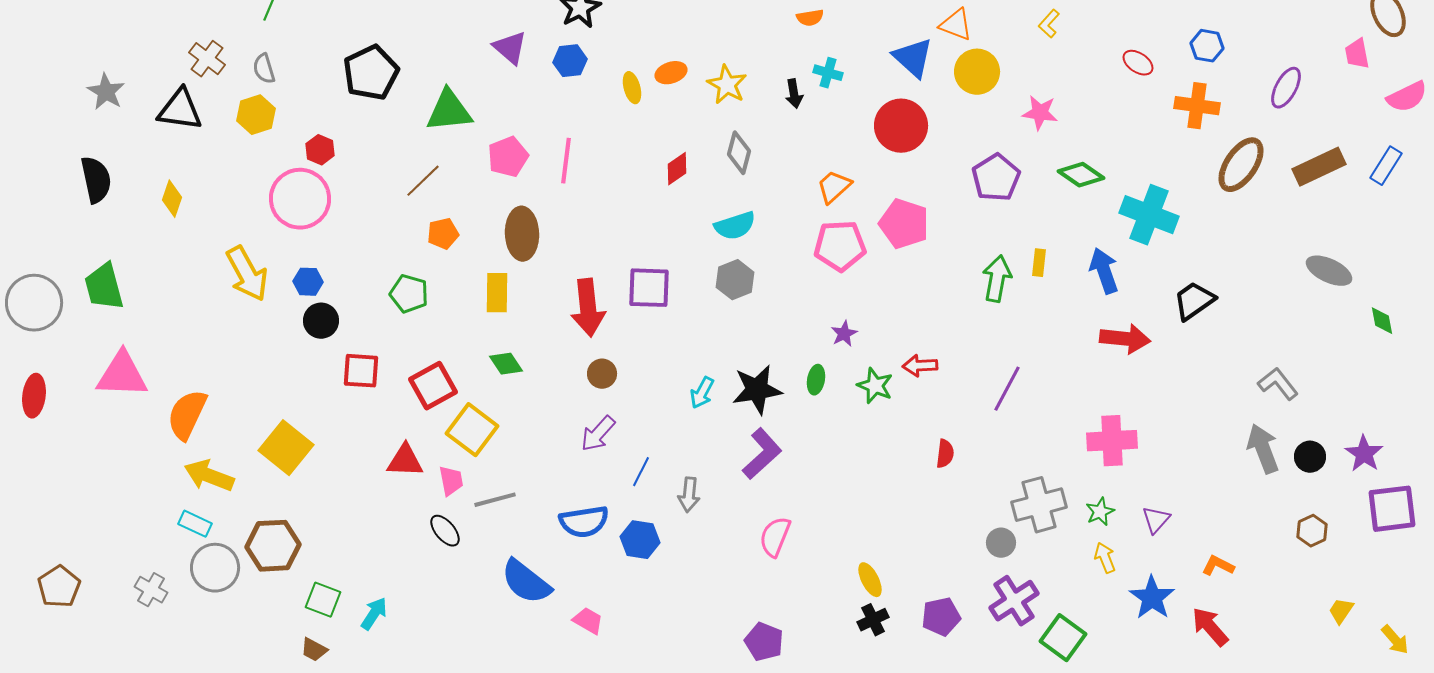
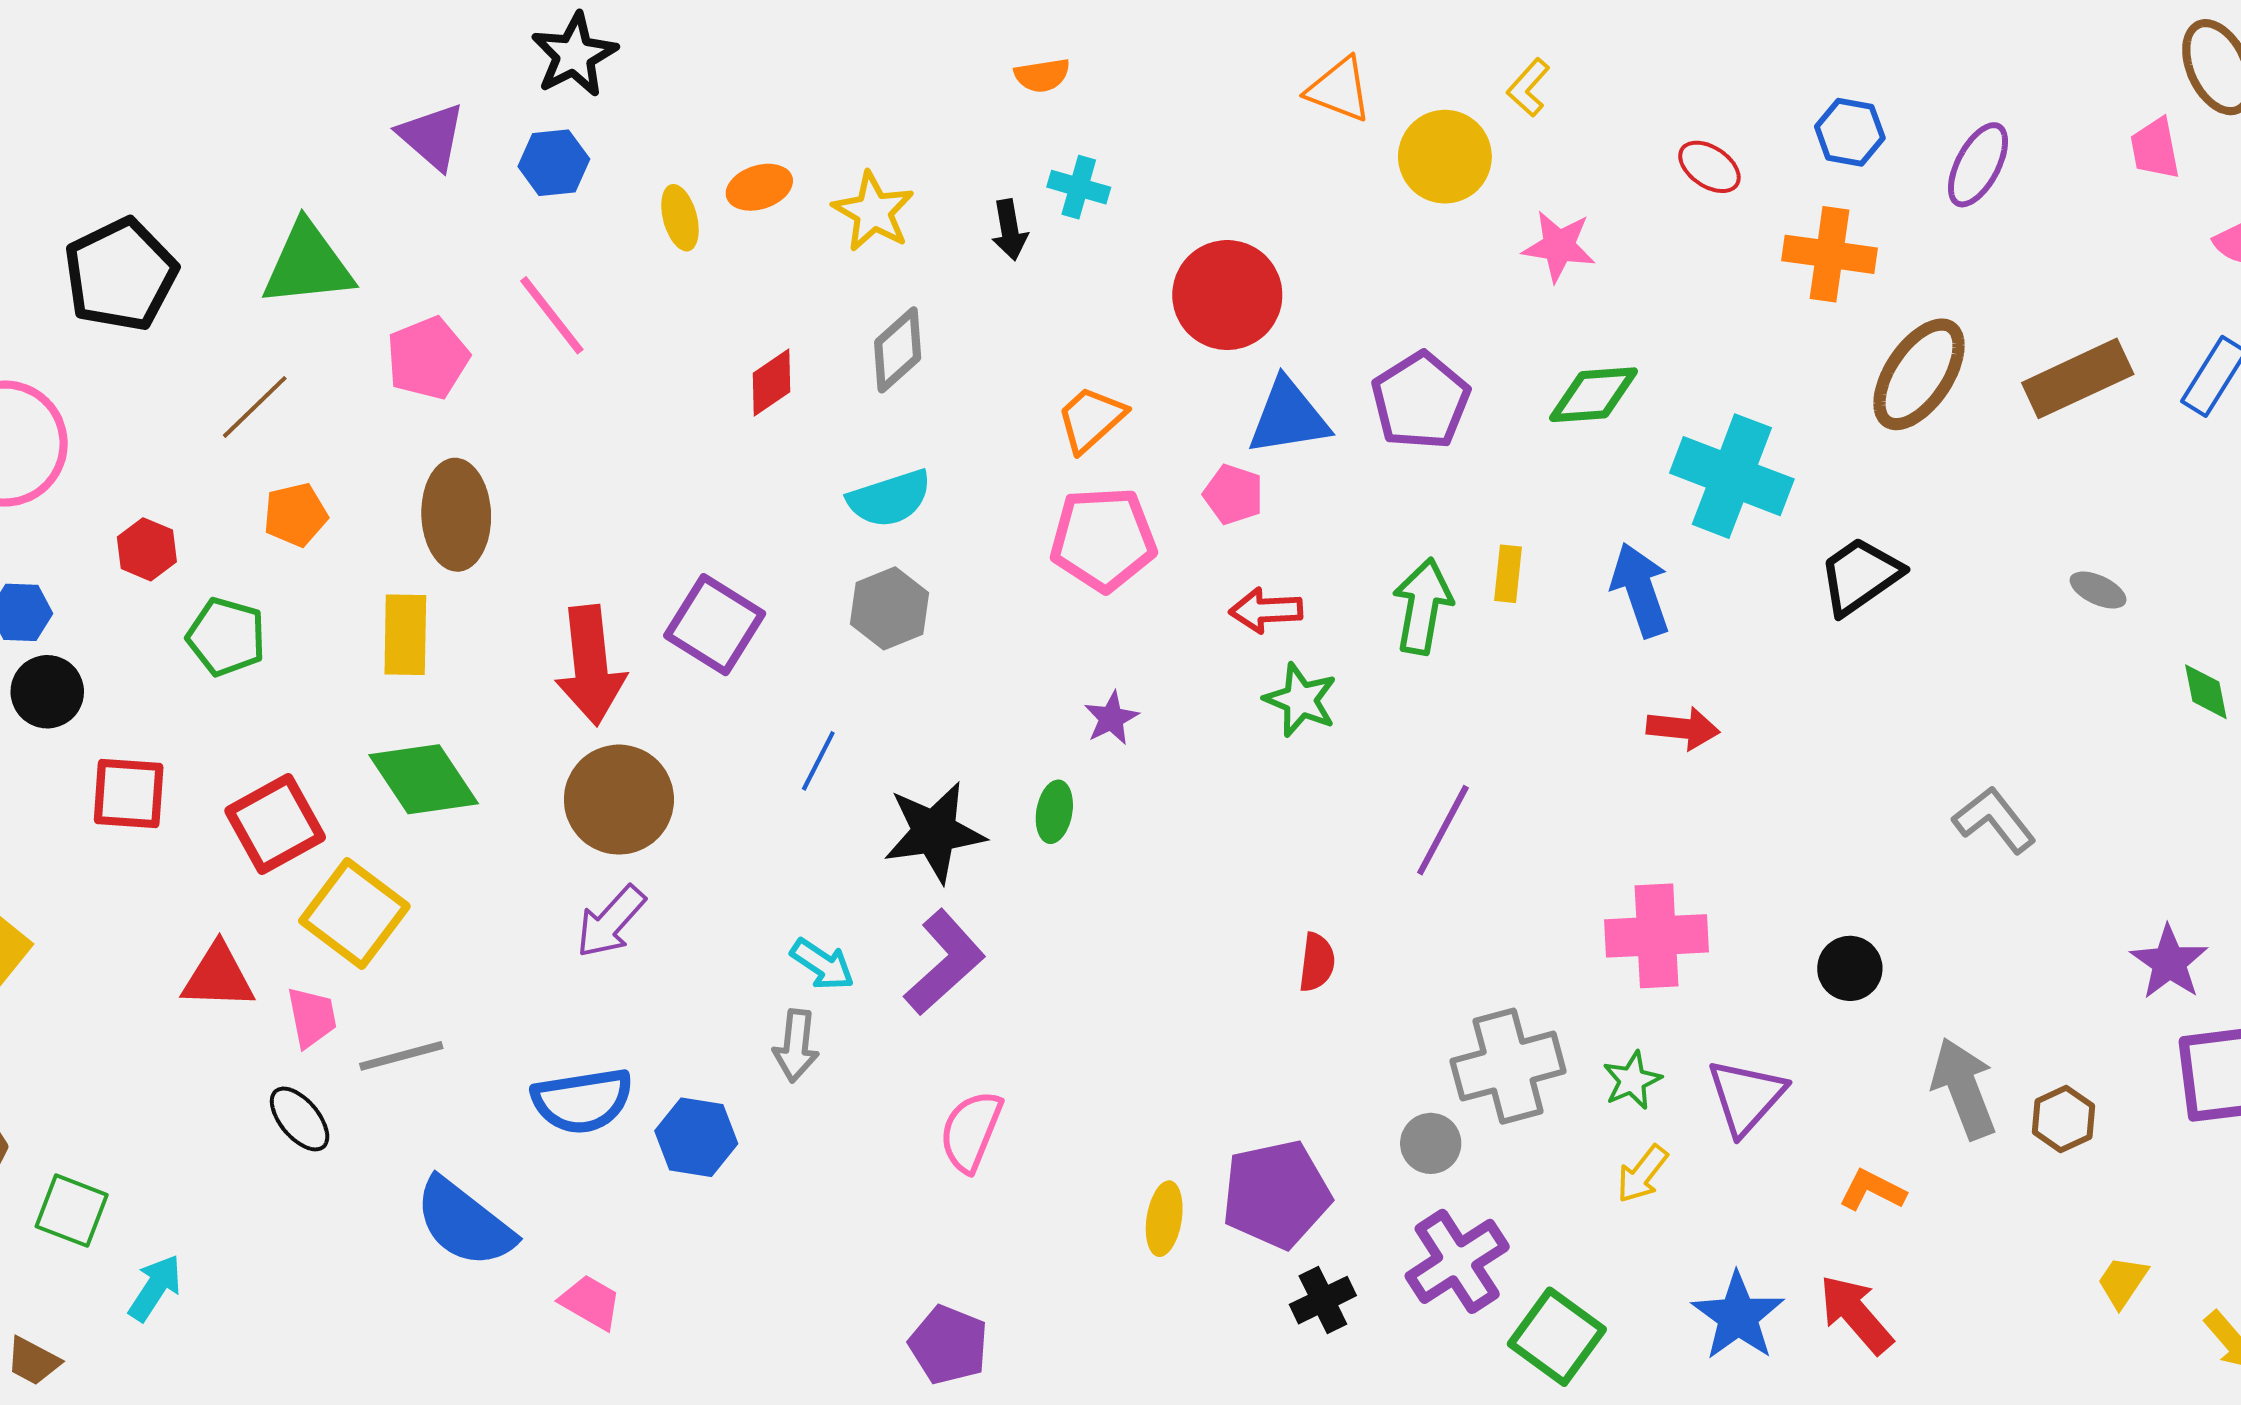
blue triangle: (913, 58) -> (1288, 417), moved, turned -51
yellow circle: (977, 72) -> (1445, 157), moved
black pentagon: (371, 73) -> (121, 275), moved
purple ellipse: (1286, 88) -> (1978, 165), moved
pink star: (1040, 113) -> (1559, 246), moved
red hexagon: (320, 150) -> (147, 549), moved
gray diamond: (739, 153) -> (898, 350), turned 33
pink line: (566, 161) -> (552, 315), moved, turned -45
green diamond: (1081, 175) -> (1593, 395), turned -39
pink pentagon: (904, 224) -> (1233, 494), size x0.6
gray ellipse: (1329, 271) -> (2098, 590), size x0.6
purple square: (649, 288) -> (715, 625), turned 30
black trapezoid: (1194, 301) -> (1860, 576), moved
red arrow: (1125, 339) -> (1683, 728), size x0.7
green diamond: (506, 364) -> (424, 779), size x1.6
red arrow: (920, 366) -> (1266, 610), moved
brown circle: (602, 374) -> (619, 800), size x1.8
green star: (875, 386) -> (1301, 700), moved
cyan arrow: (702, 393) -> (822, 964), moved, turned -84
gray arrow: (1263, 449) -> (1964, 1088), moved
black circle: (1310, 457) -> (1850, 968), moved
blue line: (641, 472) -> (818, 761), moved
purple triangle: (1156, 520) -> (1746, 1097), size x1.4
yellow arrow: (1105, 558) -> (1642, 1174), turned -120
yellow ellipse: (870, 580) -> (1164, 1219), turned 36
blue star: (1152, 598) -> (1738, 1316), moved
green square: (323, 600) -> (72, 1211), moved
purple pentagon: (941, 617) -> (1276, 1194), moved, size x1.4
black cross: (873, 620) -> (1323, 1300), moved

